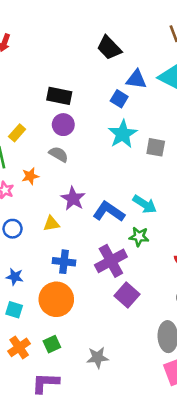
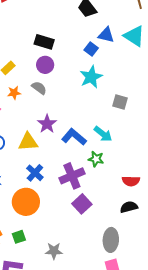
gray square: (156, 147) -> (120, 102), moved
orange star: (30, 176) -> (14, 93), moved
yellow triangle: (51, 224) -> (28, 142), size x1.5
blue cross: (64, 262) -> (35, 173), turned 30

